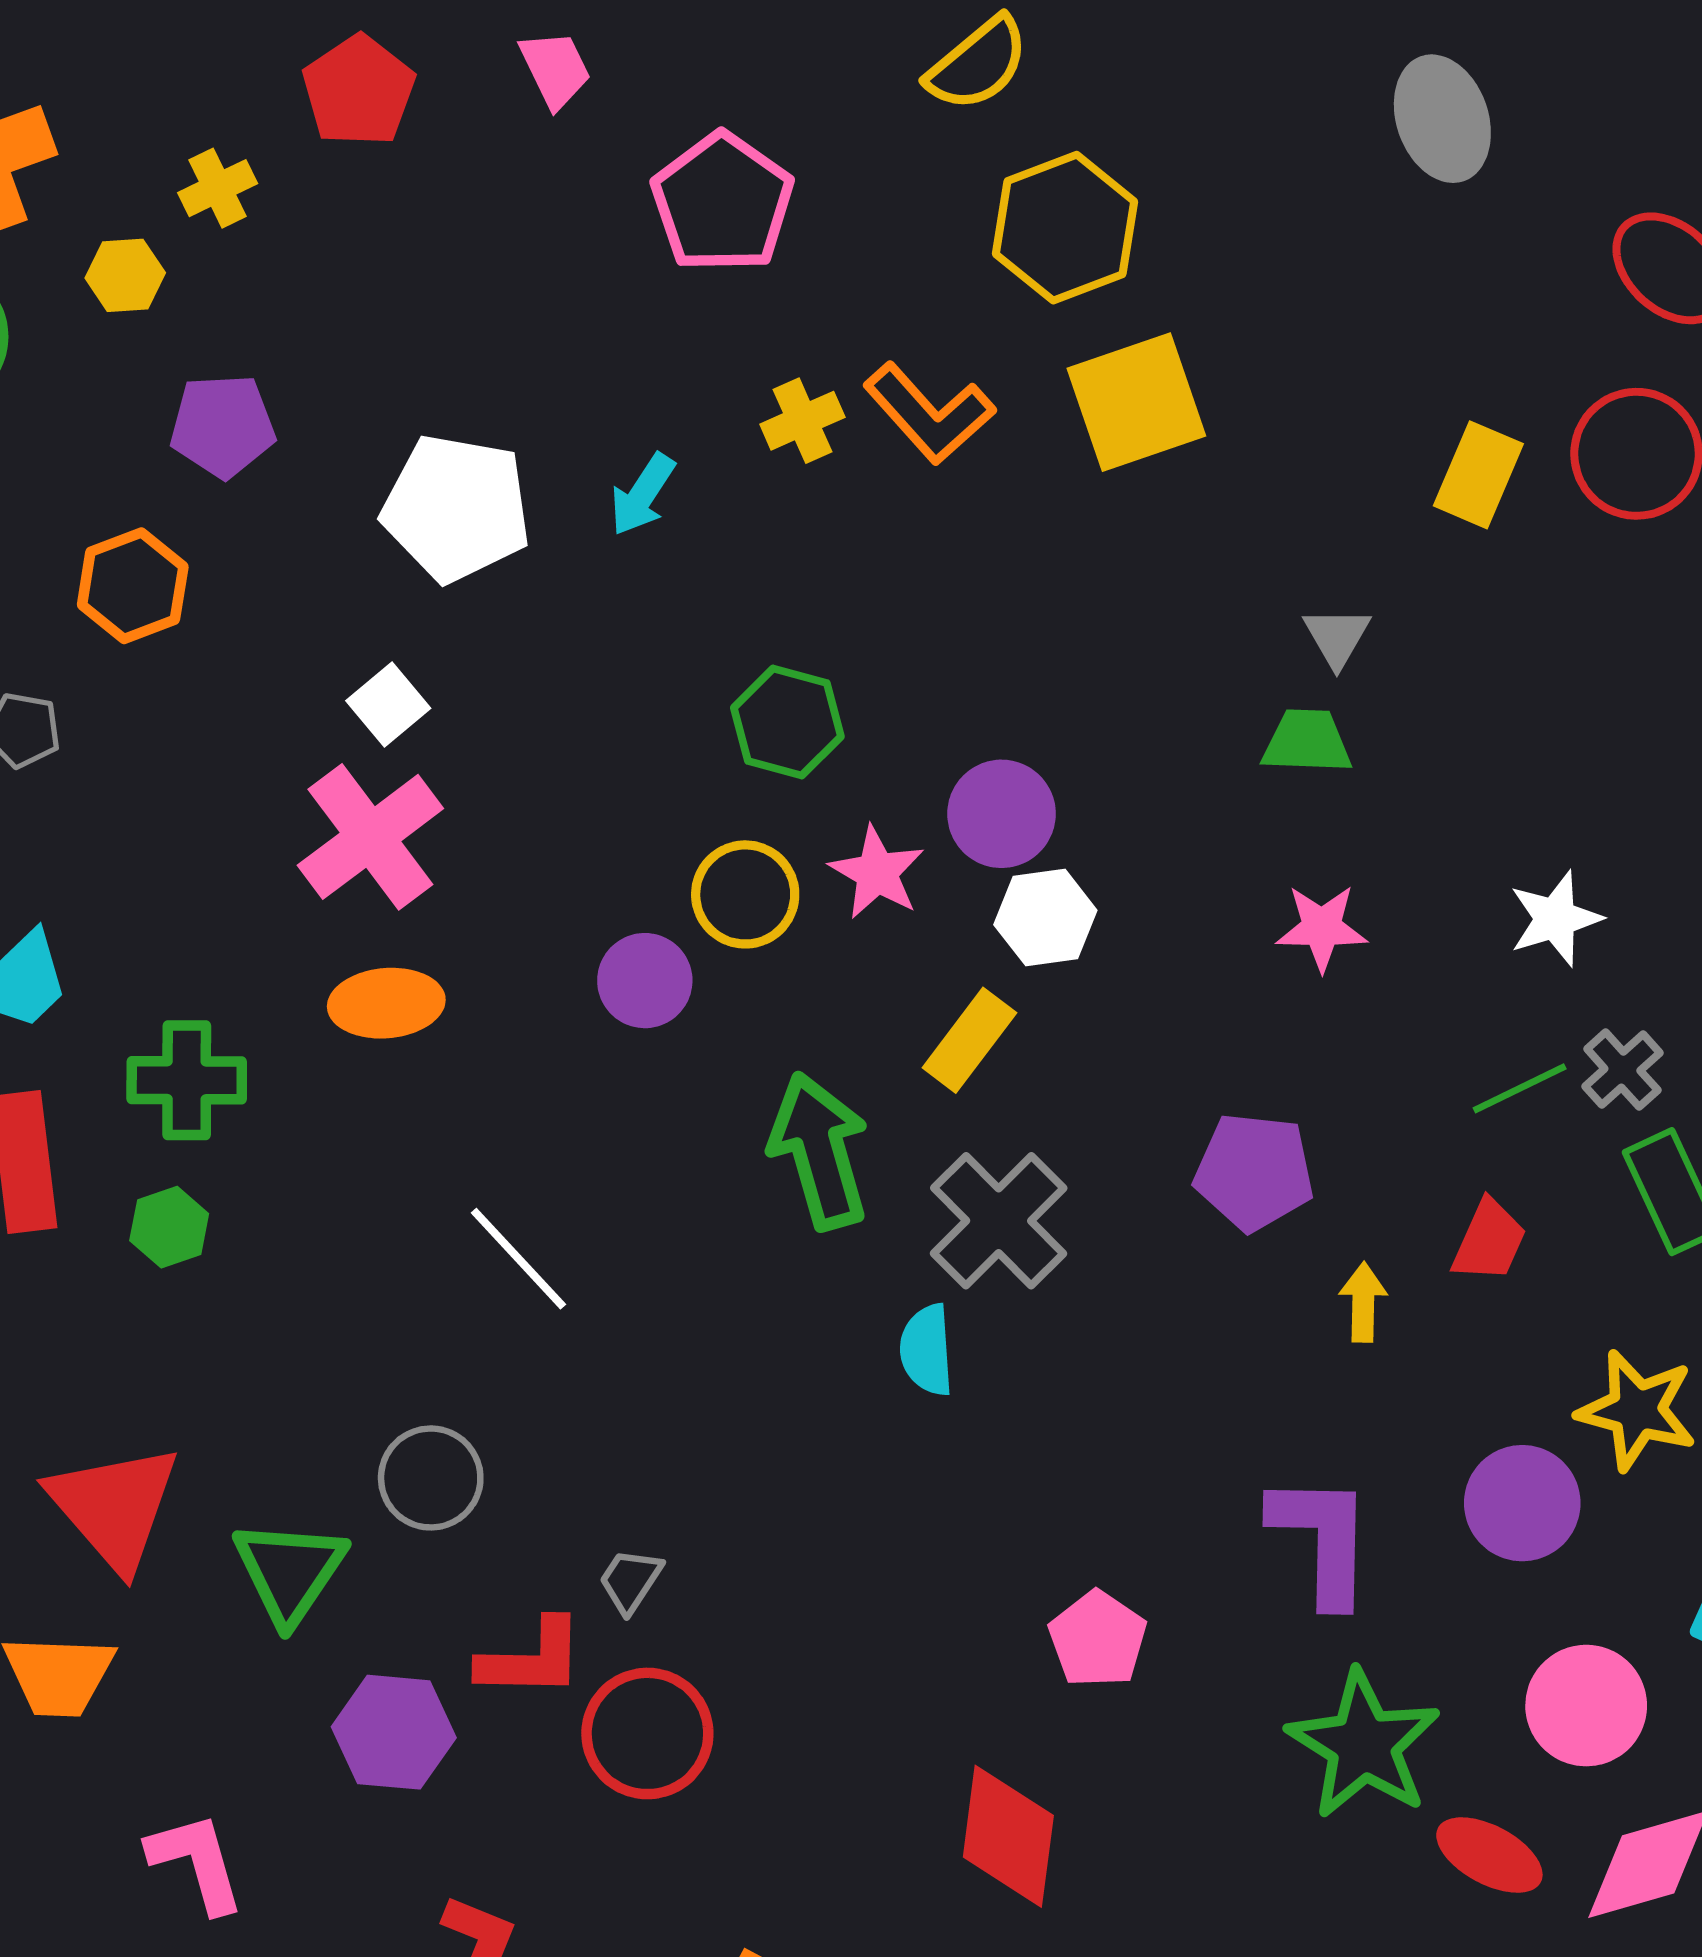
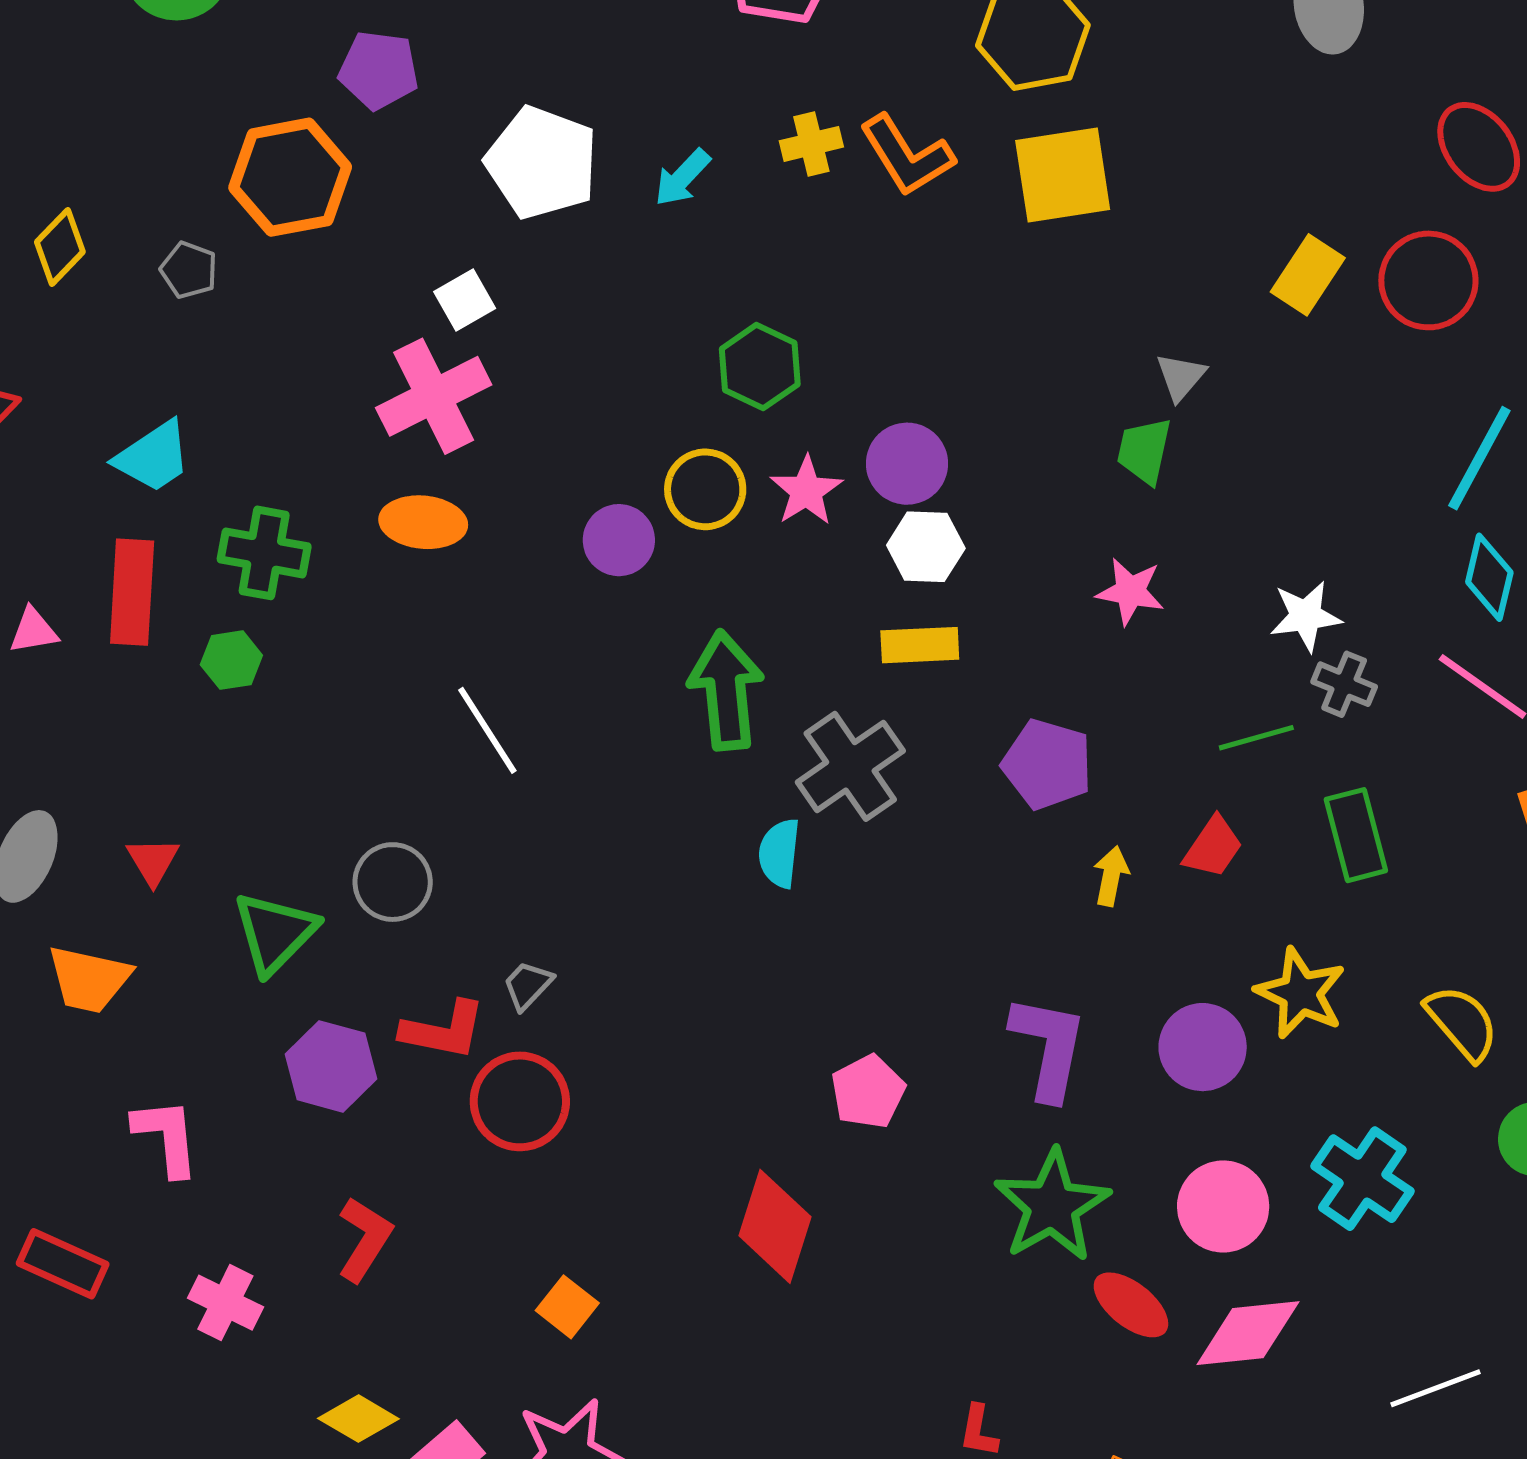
orange hexagon: (133, 586) -> (290, 177), size x1.4
green trapezoid: (1307, 742) -> (1144, 451), turned -90
yellow rectangle: (969, 1040) -> (920, 645), moved, turned 40
gray cross: (1622, 1070) -> (1344, 684), moved, turned -36
red triangle: (114, 1507) -> (153, 861), size x0.5

